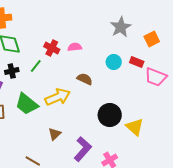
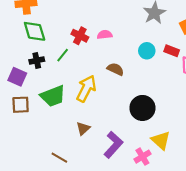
yellow arrow: (58, 97) -> (86, 89), turned -40
green trapezoid: (27, 104) -> (53, 96), turned -60
yellow triangle: (135, 127) -> (161, 140), moved

